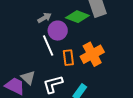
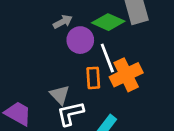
white line: (48, 46) -> (107, 58), moved
gray triangle: (28, 78) -> (60, 95), moved

